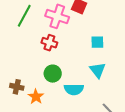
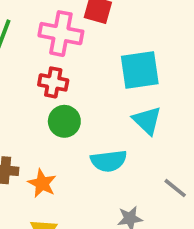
cyan square: (97, 42) -> (140, 70), size x1.6
green circle: (53, 74) -> (64, 121), moved

